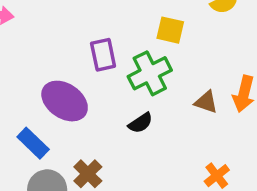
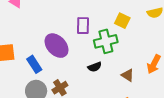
brown triangle: (206, 102) -> (128, 75), moved

